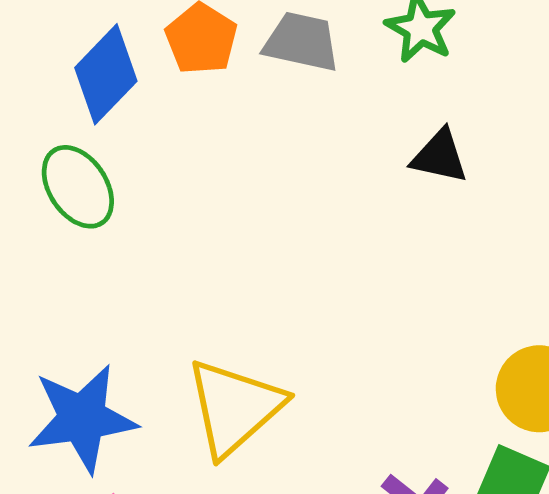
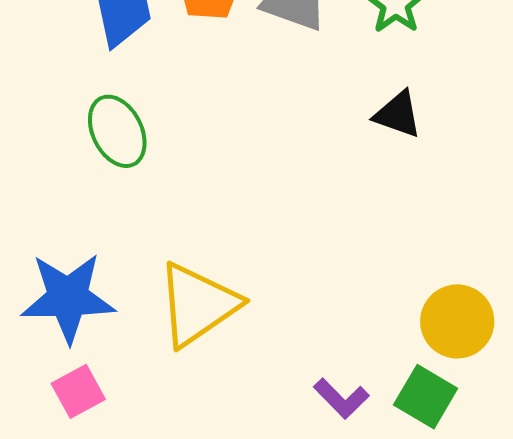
green ellipse: (78, 187) -> (117, 131), moved

